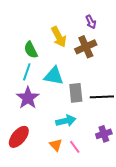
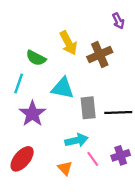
purple arrow: (91, 22) -> (118, 21), moved
green semicircle: (31, 50) -> (36, 58), turned -36
cyan line: (27, 72) -> (19, 84), moved
pink line: (75, 147) -> (93, 159), moved

